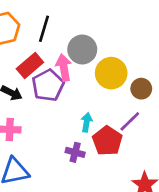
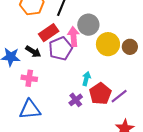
brown circle: (141, 89) -> (130, 47), moved
purple line: (130, 121) -> (119, 96), moved
purple cross: (75, 152) -> (76, 100), turned 32

